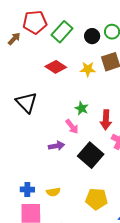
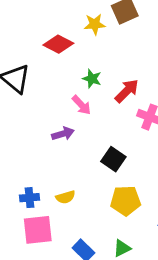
red diamond: (56, 67) -> (58, 44), moved
red arrow: (106, 120) -> (127, 91), turned -132
black square: (91, 155) -> (113, 159), moved, size x0.7

